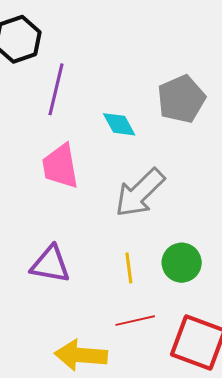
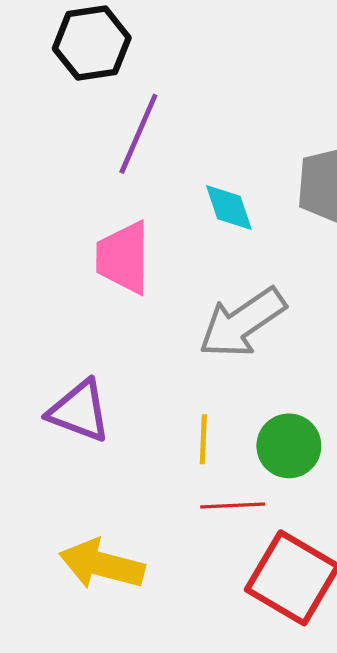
red line: (135, 321) -> (233, 506), moved

